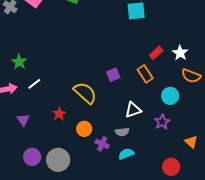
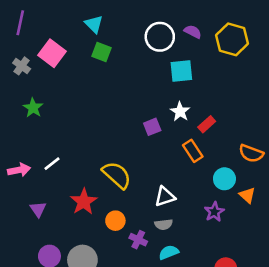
white star: (180, 53) -> (180, 112), moved
green star: (19, 62) -> (33, 108), moved
purple square: (113, 75) -> (152, 127), moved
white triangle: (133, 110) -> (165, 197), moved
red star: (59, 114) -> (84, 202), size x1.5
orange triangle: (191, 142) -> (247, 195), moved

